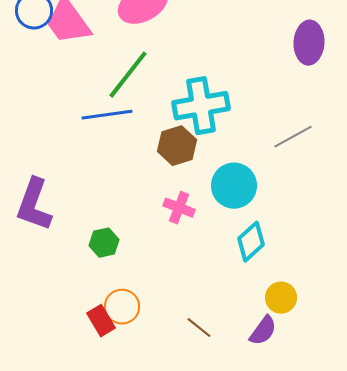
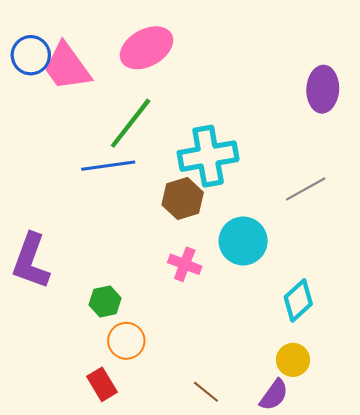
cyan diamond: (251, 242) -> (298, 300), moved
orange circle: (122, 307) -> (126, 341), moved

